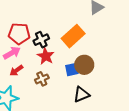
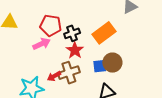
red arrow: (16, 70) -> (54, 76), moved
brown cross: (42, 79) -> (69, 73), size x1.5

